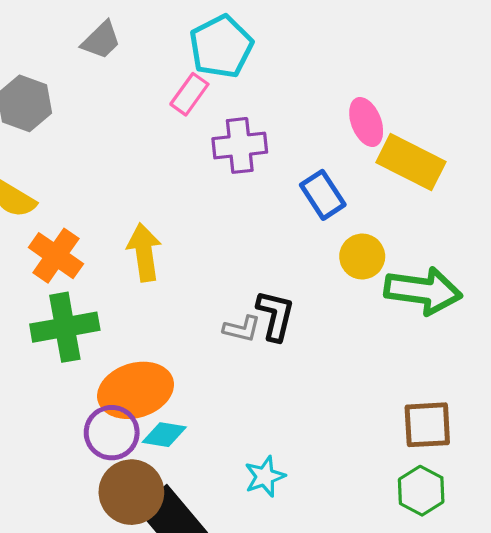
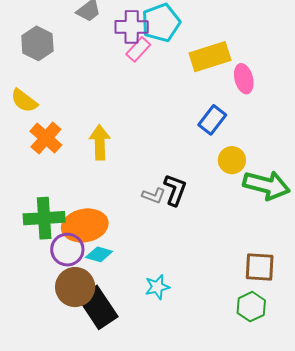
purple cross: (240, 145) -> (132, 27), moved
yellow rectangle: (411, 162) -> (210, 57), moved, turned -51
blue rectangle: (323, 195) -> (212, 120), turned 64
green cross: (65, 327) -> (44, 218), moved

